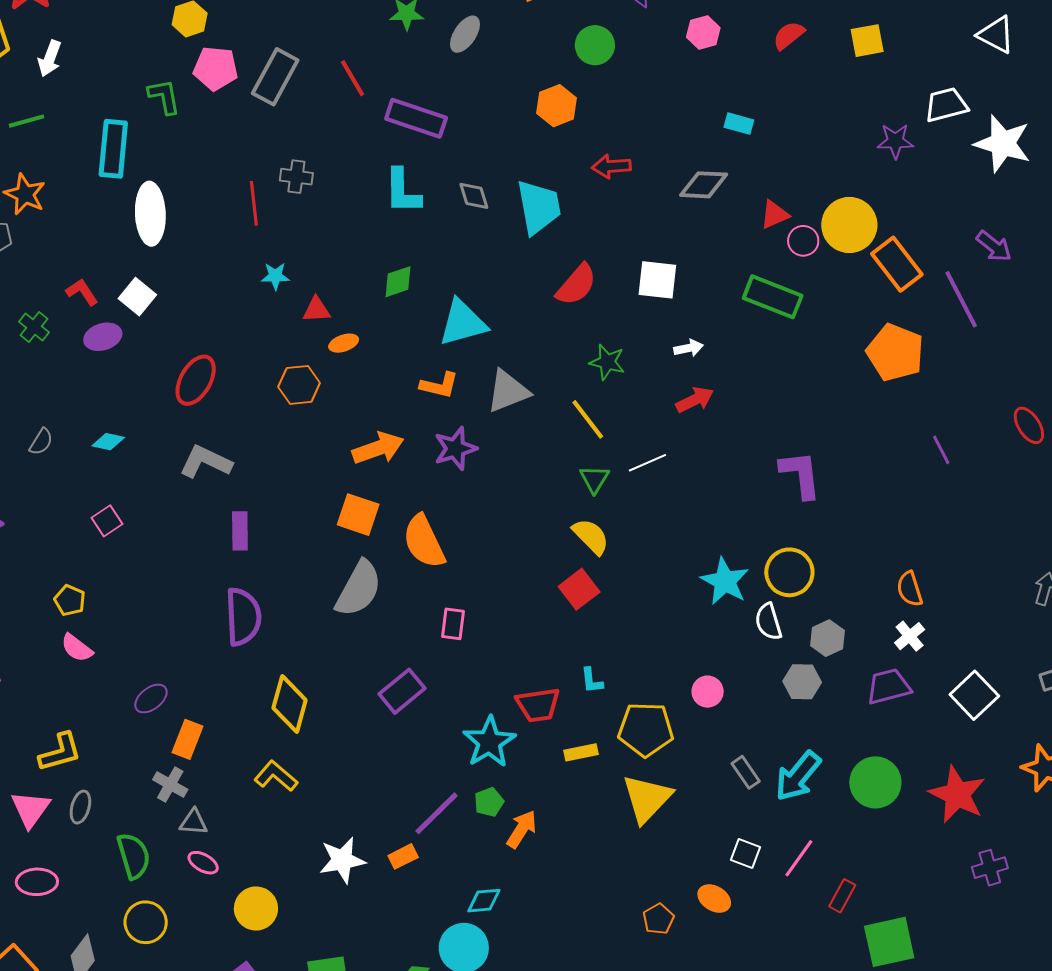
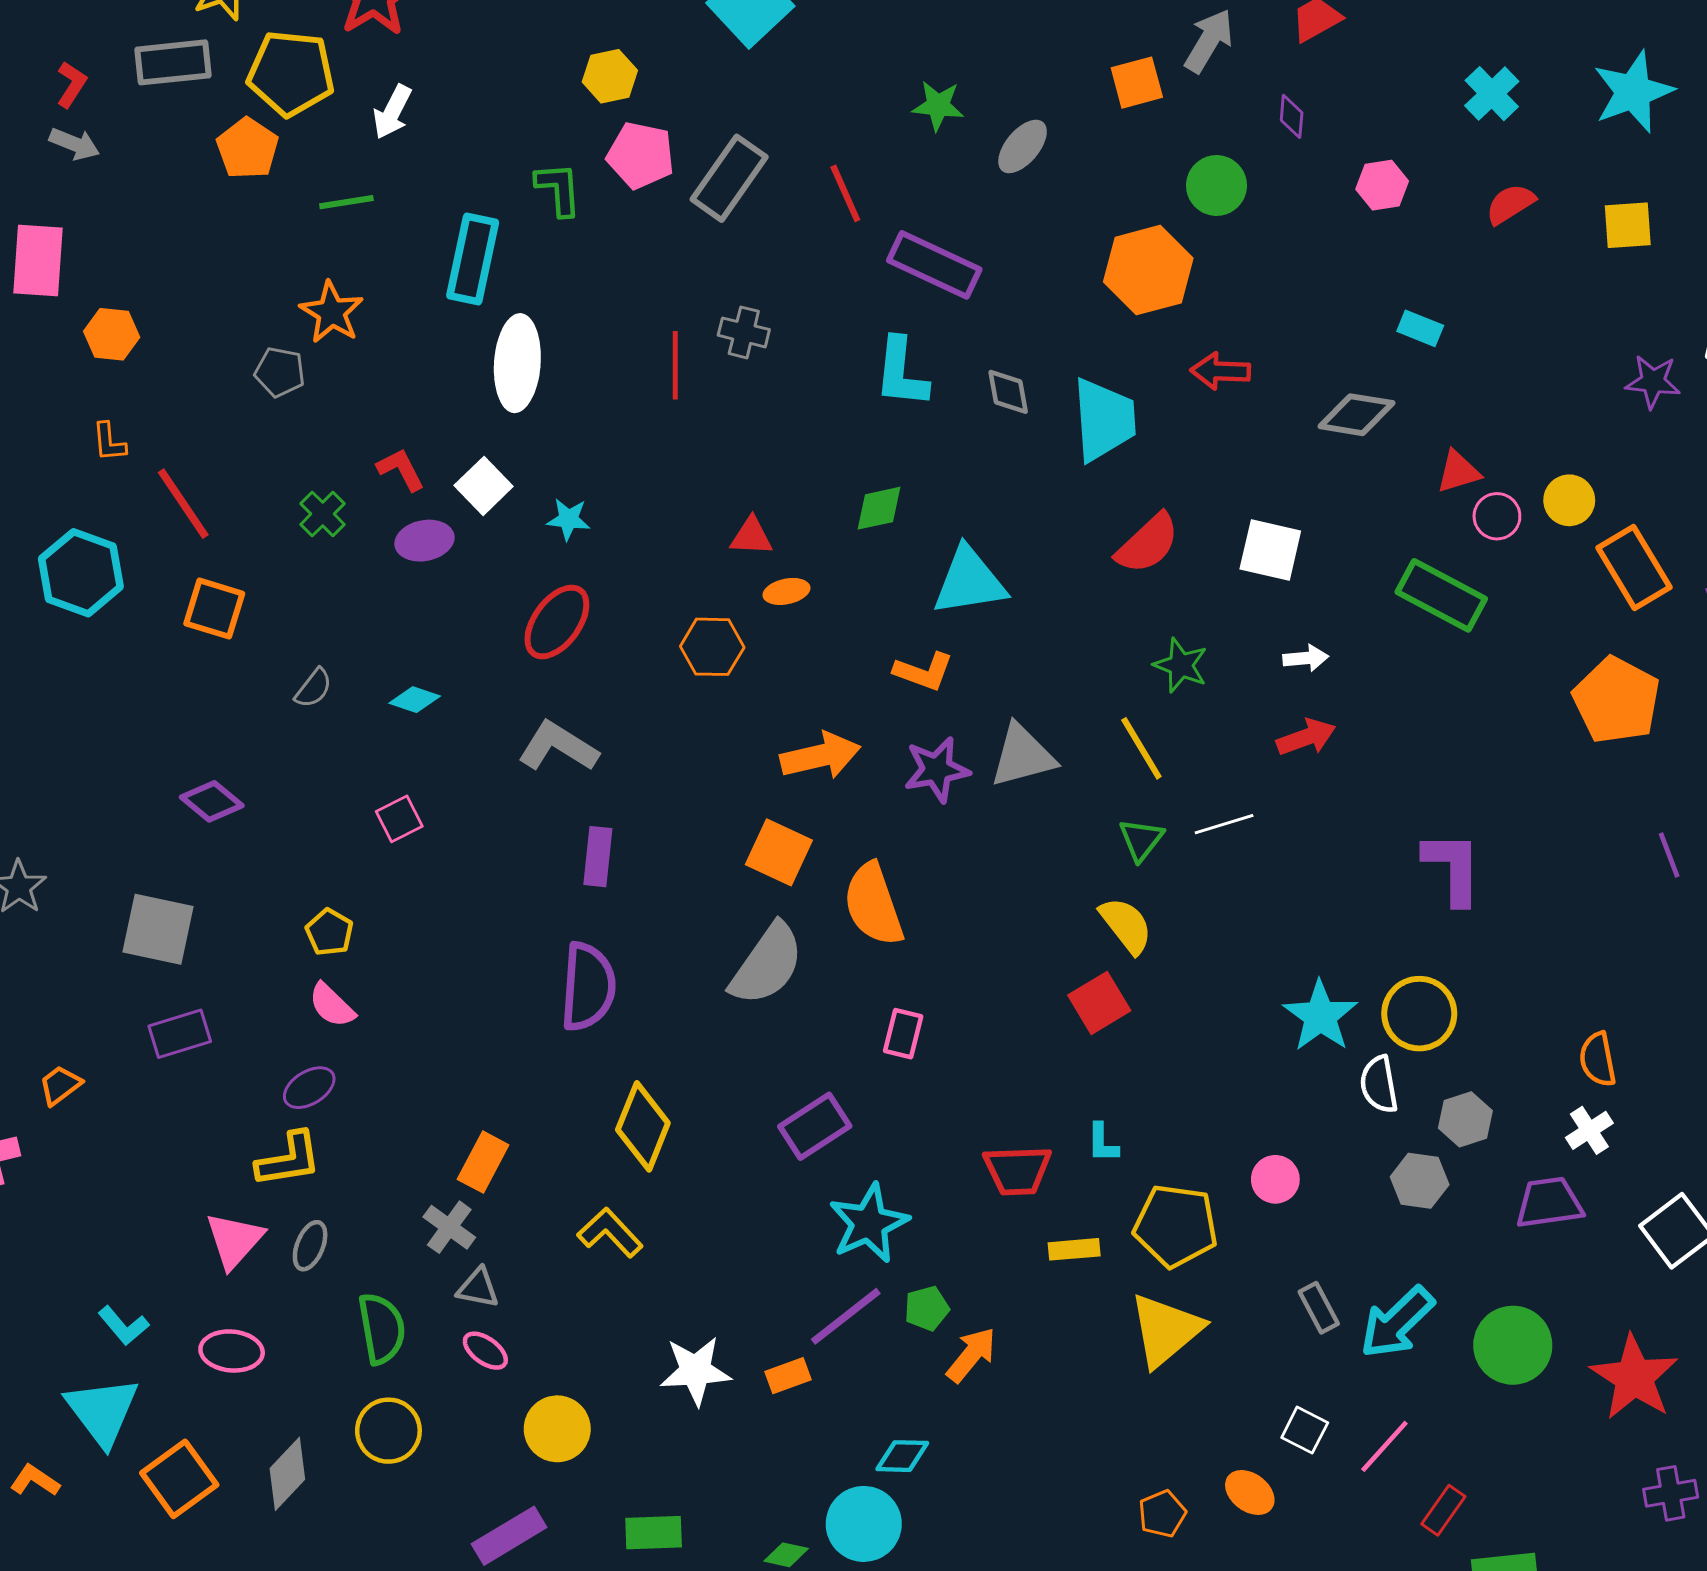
orange hexagon: (557, 106) -> (1148, 270), size x1.4
yellow circle: (849, 225) -> (1569, 500), size x0.6
cyan star: (275, 276) -> (568, 519), moved
gray triangle: (508, 391) -> (1023, 756), moved
purple ellipse: (151, 699) -> (309, 1088), moved
cyan star: (489, 742) -> (869, 1223), moved

